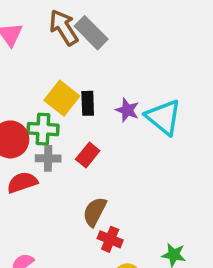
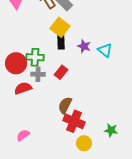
yellow square: (62, 98) -> (60, 27), moved
cyan triangle: (163, 117) -> (105, 50), size x0.7
red cross: (110, 239) -> (74, 121), size x1.5

